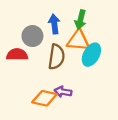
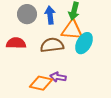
gray circle: (32, 36) -> (27, 14), moved
brown semicircle: (56, 57) -> (52, 45), turned -105

